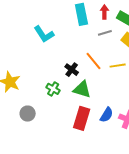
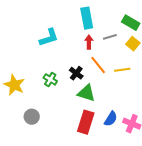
red arrow: (104, 12) -> (89, 42), moved
cyan L-shape: (44, 34) -> (49, 37), turned -75
green cross: (53, 89) -> (50, 79), moved

